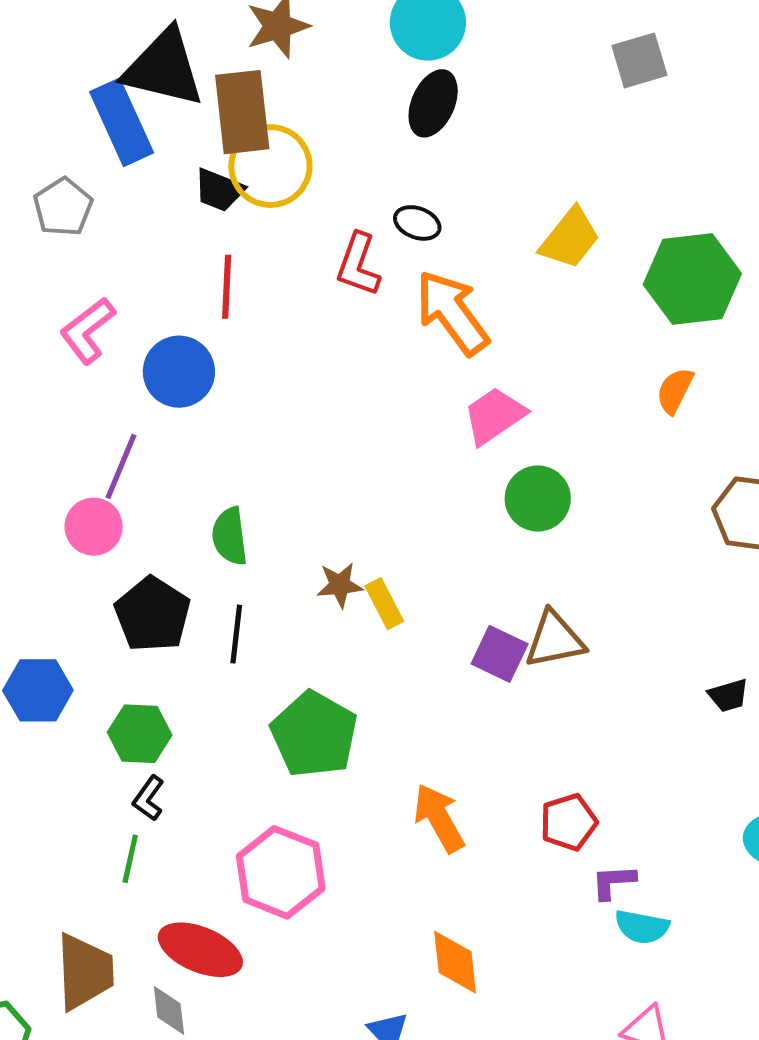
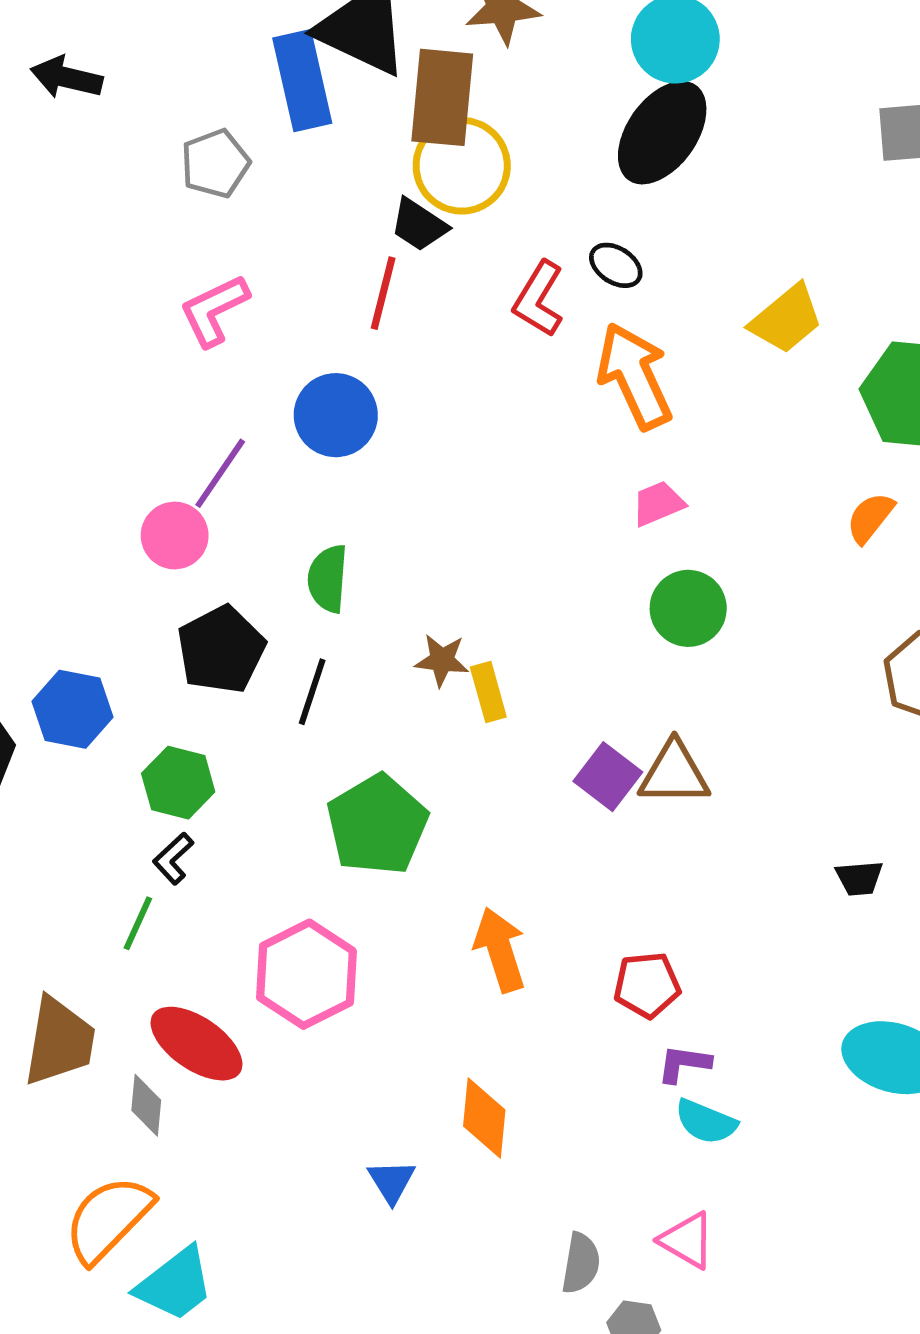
black ellipse: (433, 103) -> (662, 133), size x1.4
black trapezoid: (219, 190) -> (419, 225), moved
blue circle: (179, 372) -> (336, 415), moved
pink trapezoid: (494, 416) -> (658, 503), size x0.7

